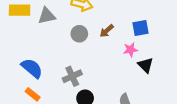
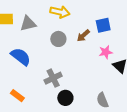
blue square: (141, 28) -> (103, 25), moved
blue semicircle: (32, 68) -> (21, 57), moved

